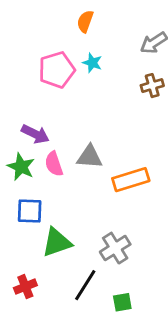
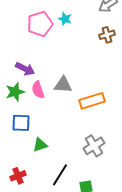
green star: (21, 167) -> (15, 92), turned 30
green triangle: (57, 242) -> (40, 145), size x0.7
gray cross: (115, 248) -> (94, 146), moved

